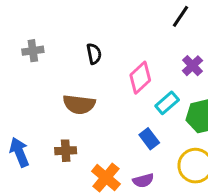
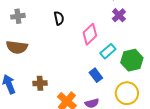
purple cross: (192, 66) -> (119, 15), moved
brown semicircle: (79, 104) -> (17, 47), moved

